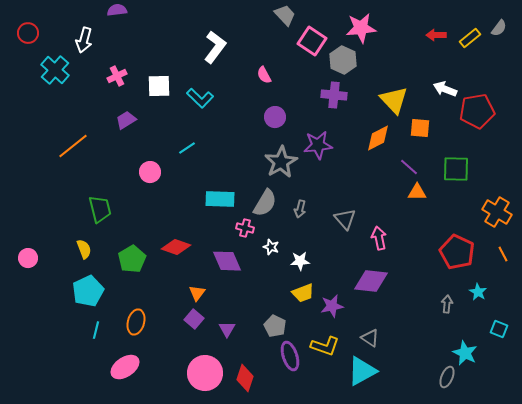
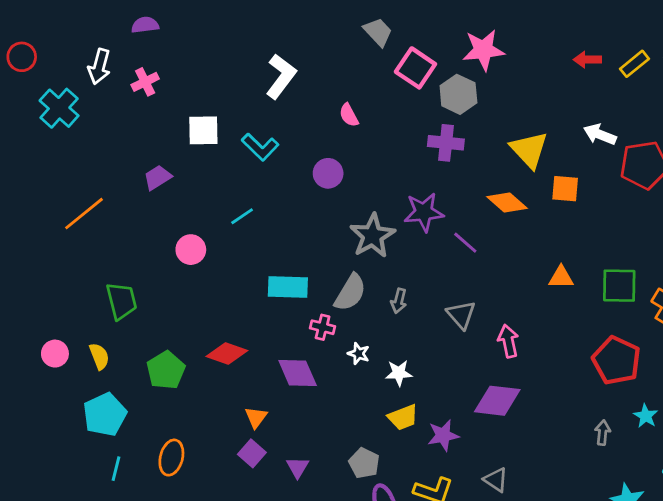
pink cross: (117, 76) -> (145, 82), moved
purple circle: (275, 117) -> (328, 173), moved
orange diamond: (378, 138) -> (507, 202), turned 68
purple line: (409, 167) -> (465, 243), moved
green square: (456, 169) -> (619, 286), moved
pink circle: (28, 258) -> (55, 354), moved

